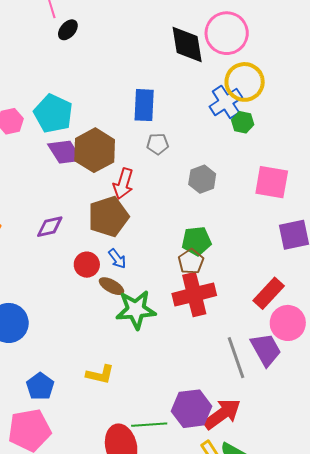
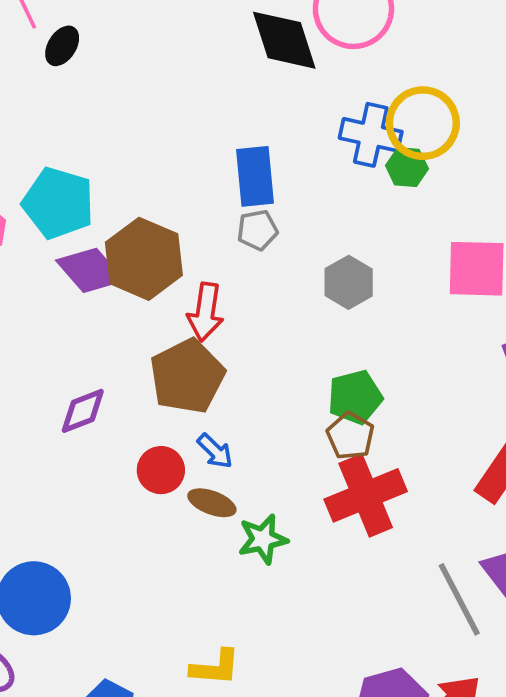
yellow circle: (245, 82) -> (423, 123), moved
blue cross: (226, 102) -> (371, 135), turned -36
blue rectangle: (144, 105) -> (255, 176), moved
green star: (136, 310) -> (263, 539), size x0.7

